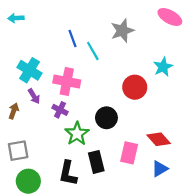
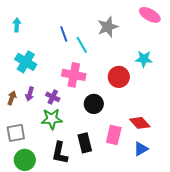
cyan arrow: (16, 18) -> (17, 25), moved, turned 96
cyan star: (163, 67) -> (144, 59), turned 30
pink cross: (67, 82) -> (74, 75), moved
purple arrow: (34, 96) -> (30, 94), moved, turned 48
green star: (77, 134) -> (52, 119), moved, turned 30

